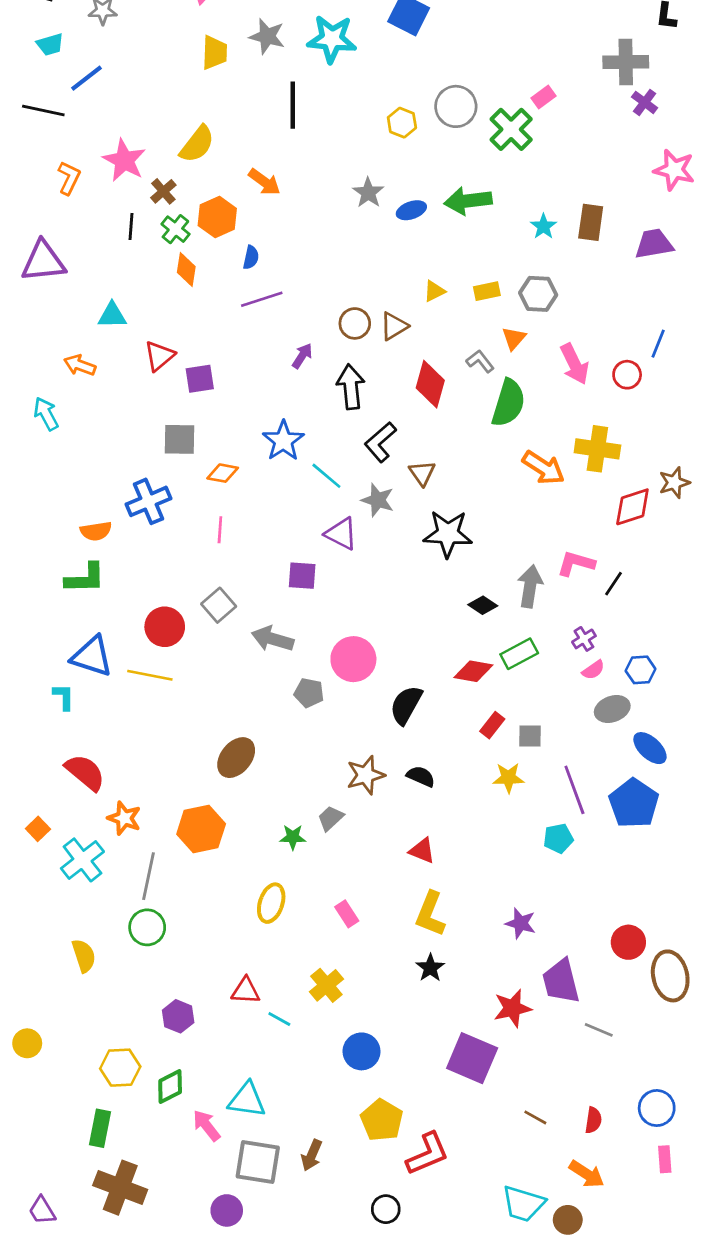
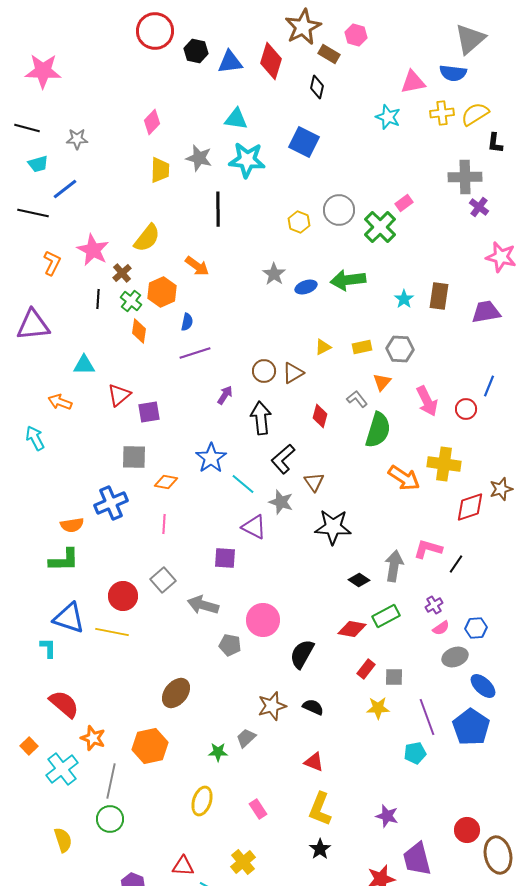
red diamond: (430, 384) -> (320, 416), size x0.7

